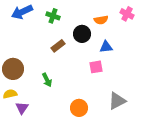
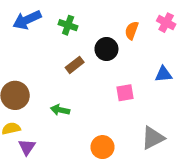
orange semicircle: (101, 20) -> (132, 30), turned 120
blue triangle: (106, 47) -> (163, 74), moved
green arrow: (47, 80) -> (60, 110), turned 128

